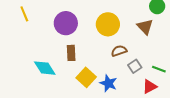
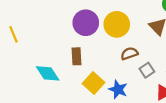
yellow line: (24, 14) -> (14, 34), moved
purple circle: (66, 23) -> (86, 23), moved

